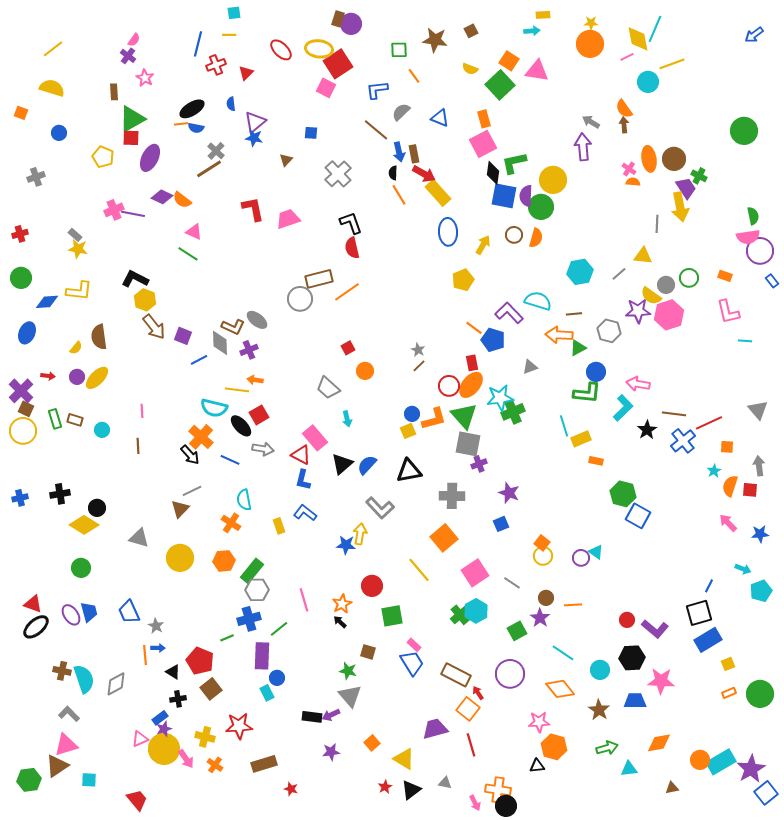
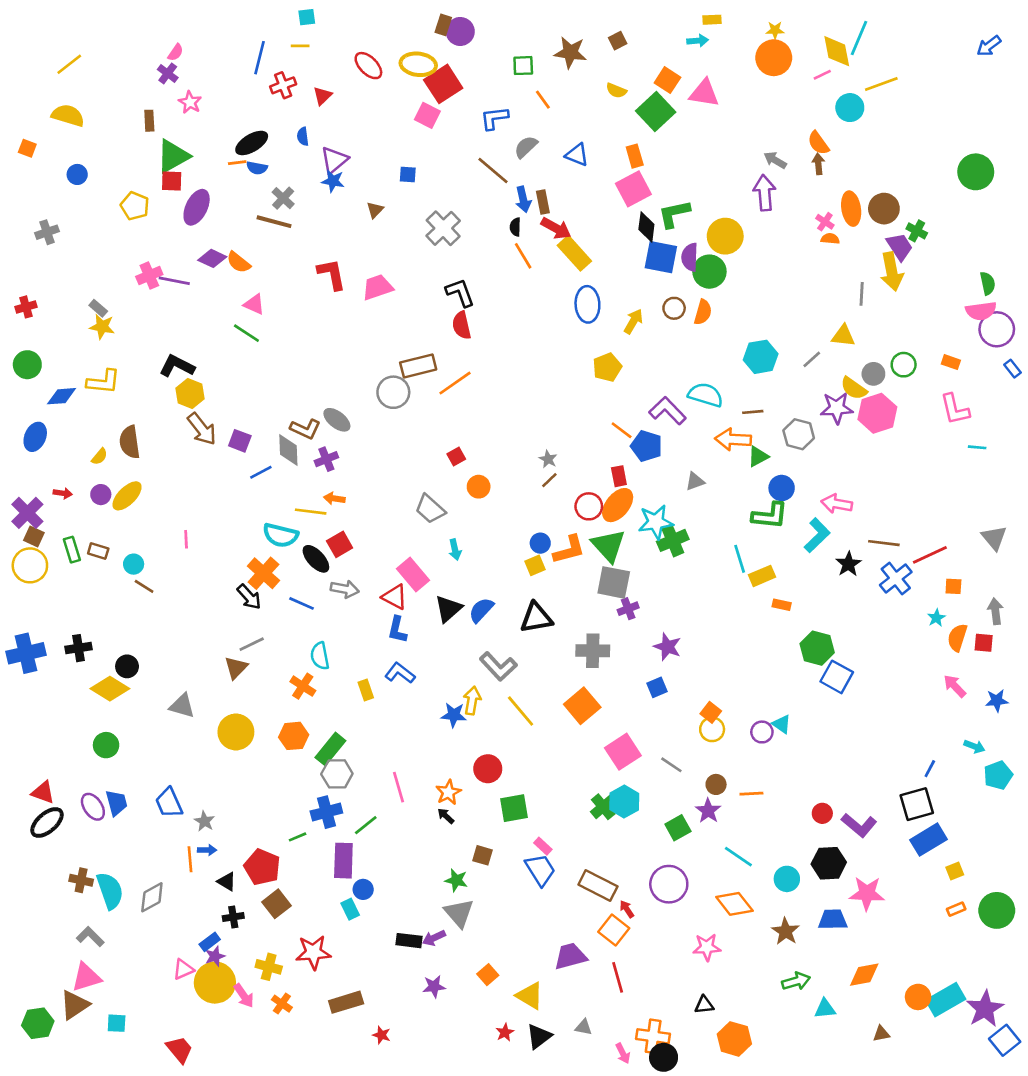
brown line: (209, 169) -> (274, 222), turned 48
brown line: (138, 446) -> (144, 586), moved, turned -56
blue cross: (20, 498) -> (26, 653), size x1.8
yellow line: (419, 570) -> (521, 711), moved
orange hexagon: (554, 747) -> (734, 1039), moved

